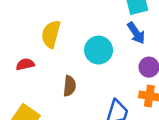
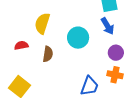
brown semicircle: (69, 86) -> (48, 54), moved

